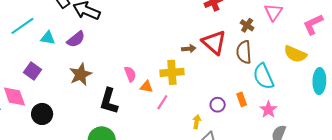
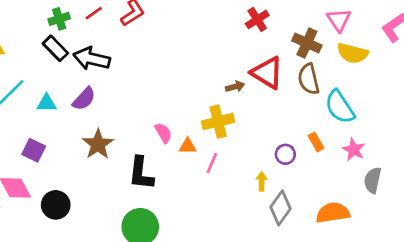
brown cross: (247, 25) -> (307, 43), size x1.5
yellow semicircle: (295, 54) -> (353, 53), moved

